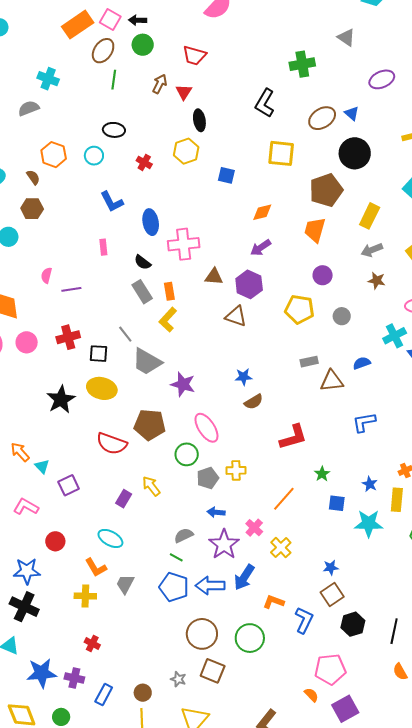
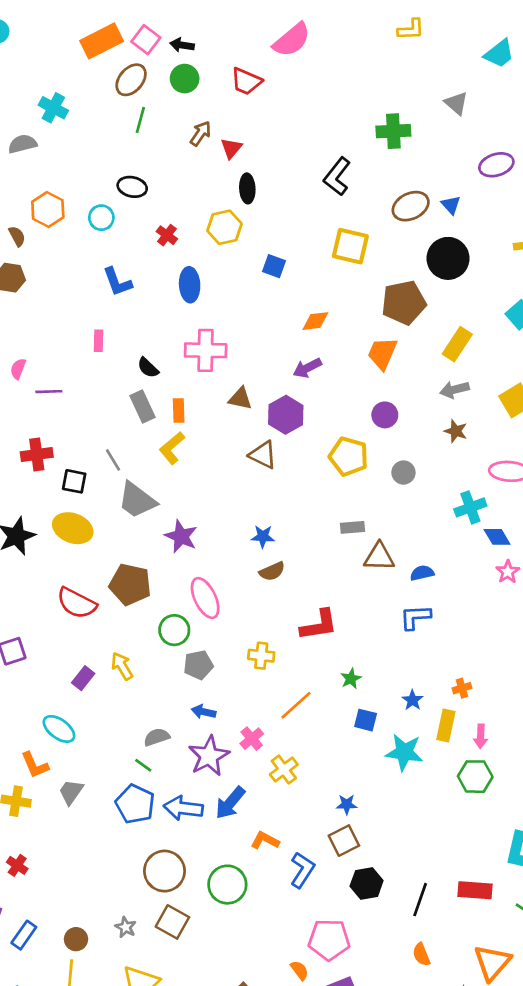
red trapezoid: (194, 55) -> (246, 81), moved
blue ellipse: (151, 222) -> (190, 285), moved
blue semicircle: (362, 363) -> (422, 573), moved
yellow cross: (236, 470) -> (261, 656), moved

